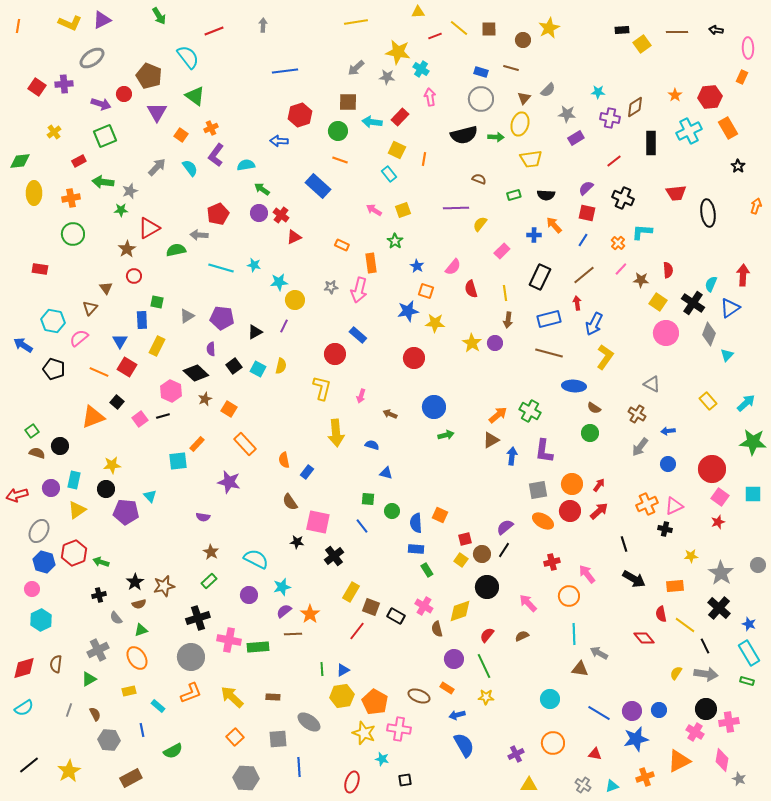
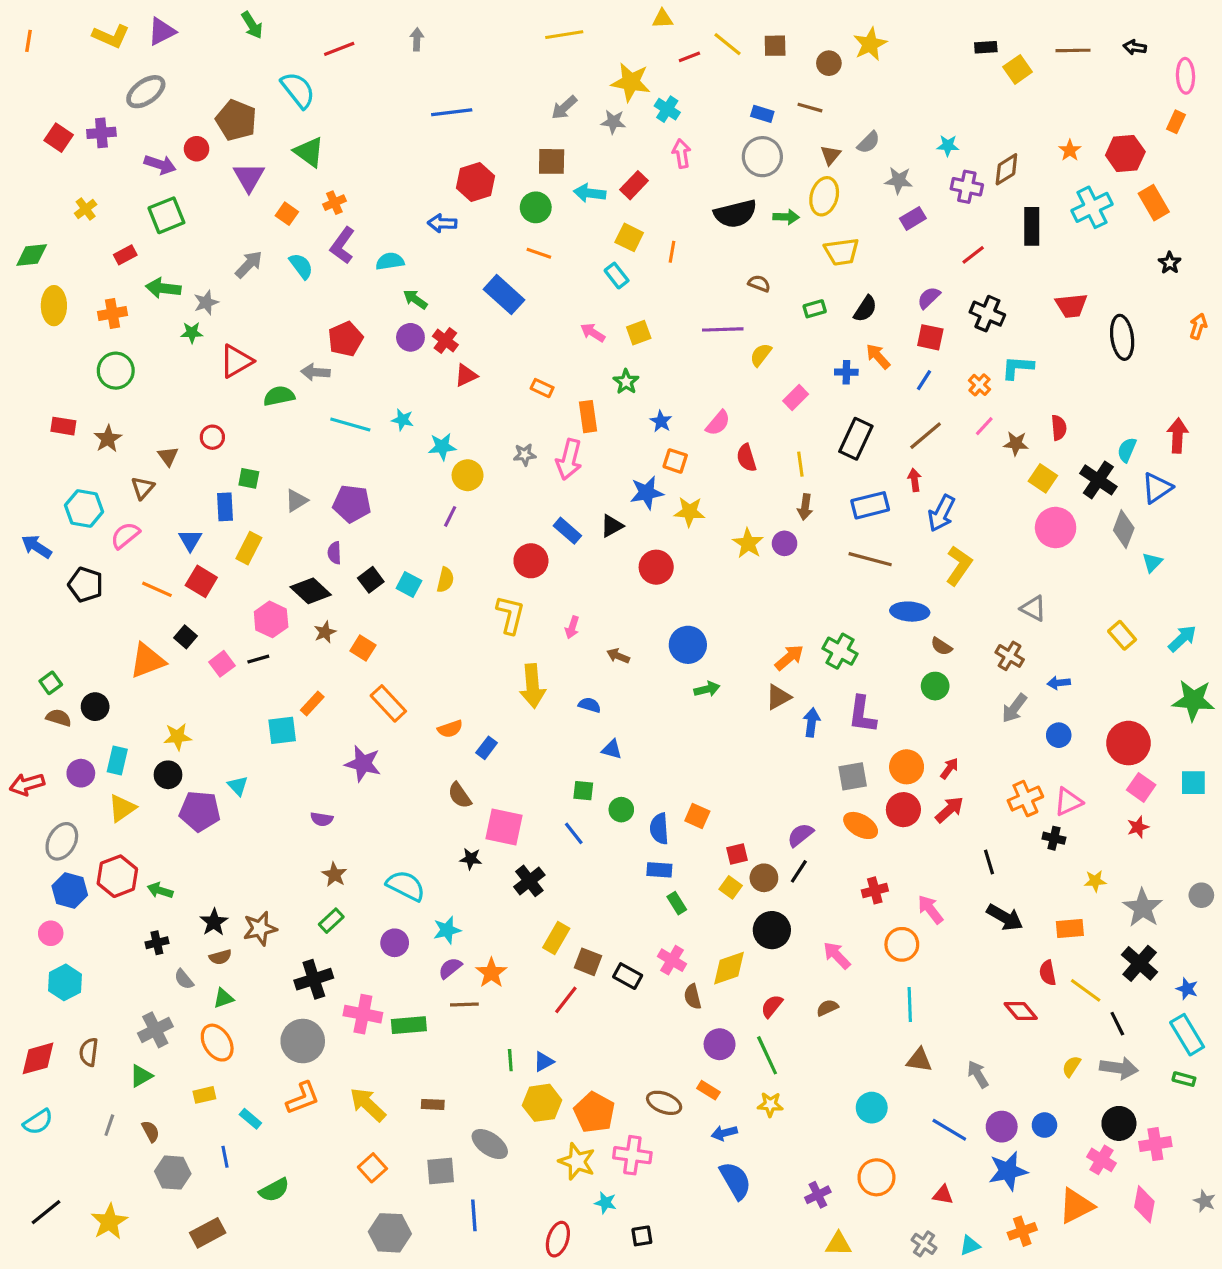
black semicircle: (546, 195) -> (865, 309), turned -60
brown star: (127, 249) -> (108, 439), moved
black triangle: (255, 332) -> (612, 526), moved
orange semicircle: (284, 460) -> (450, 729), turned -98
gray arrow: (599, 653) -> (978, 1074), moved, turned 30
gray star: (739, 779) -> (1205, 1201), moved

